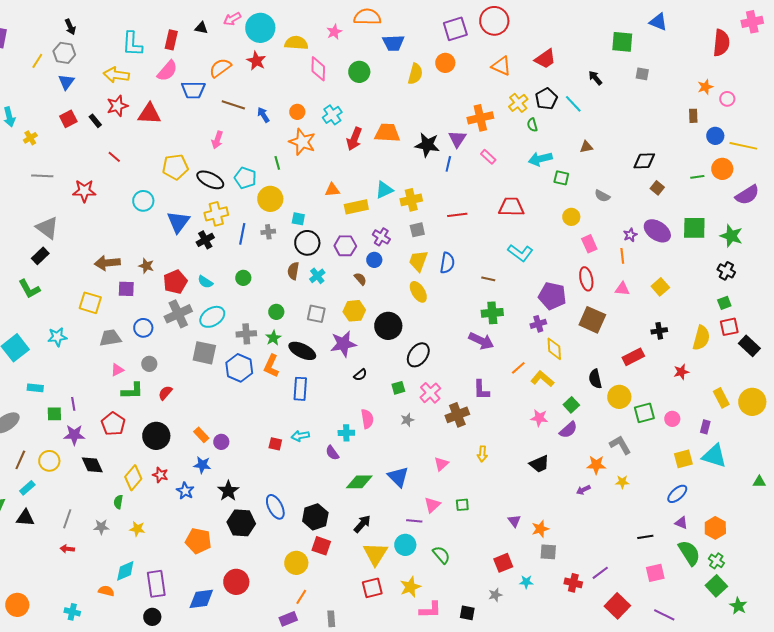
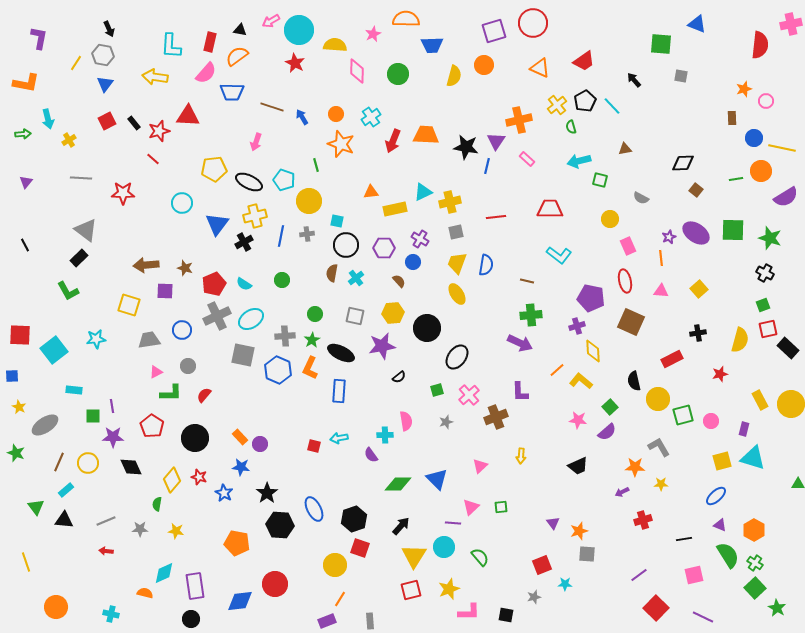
orange semicircle: (220, 68) -> (237, 56), moved
red star: (117, 106) -> (159, 131), moved
gray line: (67, 519) -> (106, 521), turned 48
red cross: (573, 583) -> (643, 520), moved, turned -30

